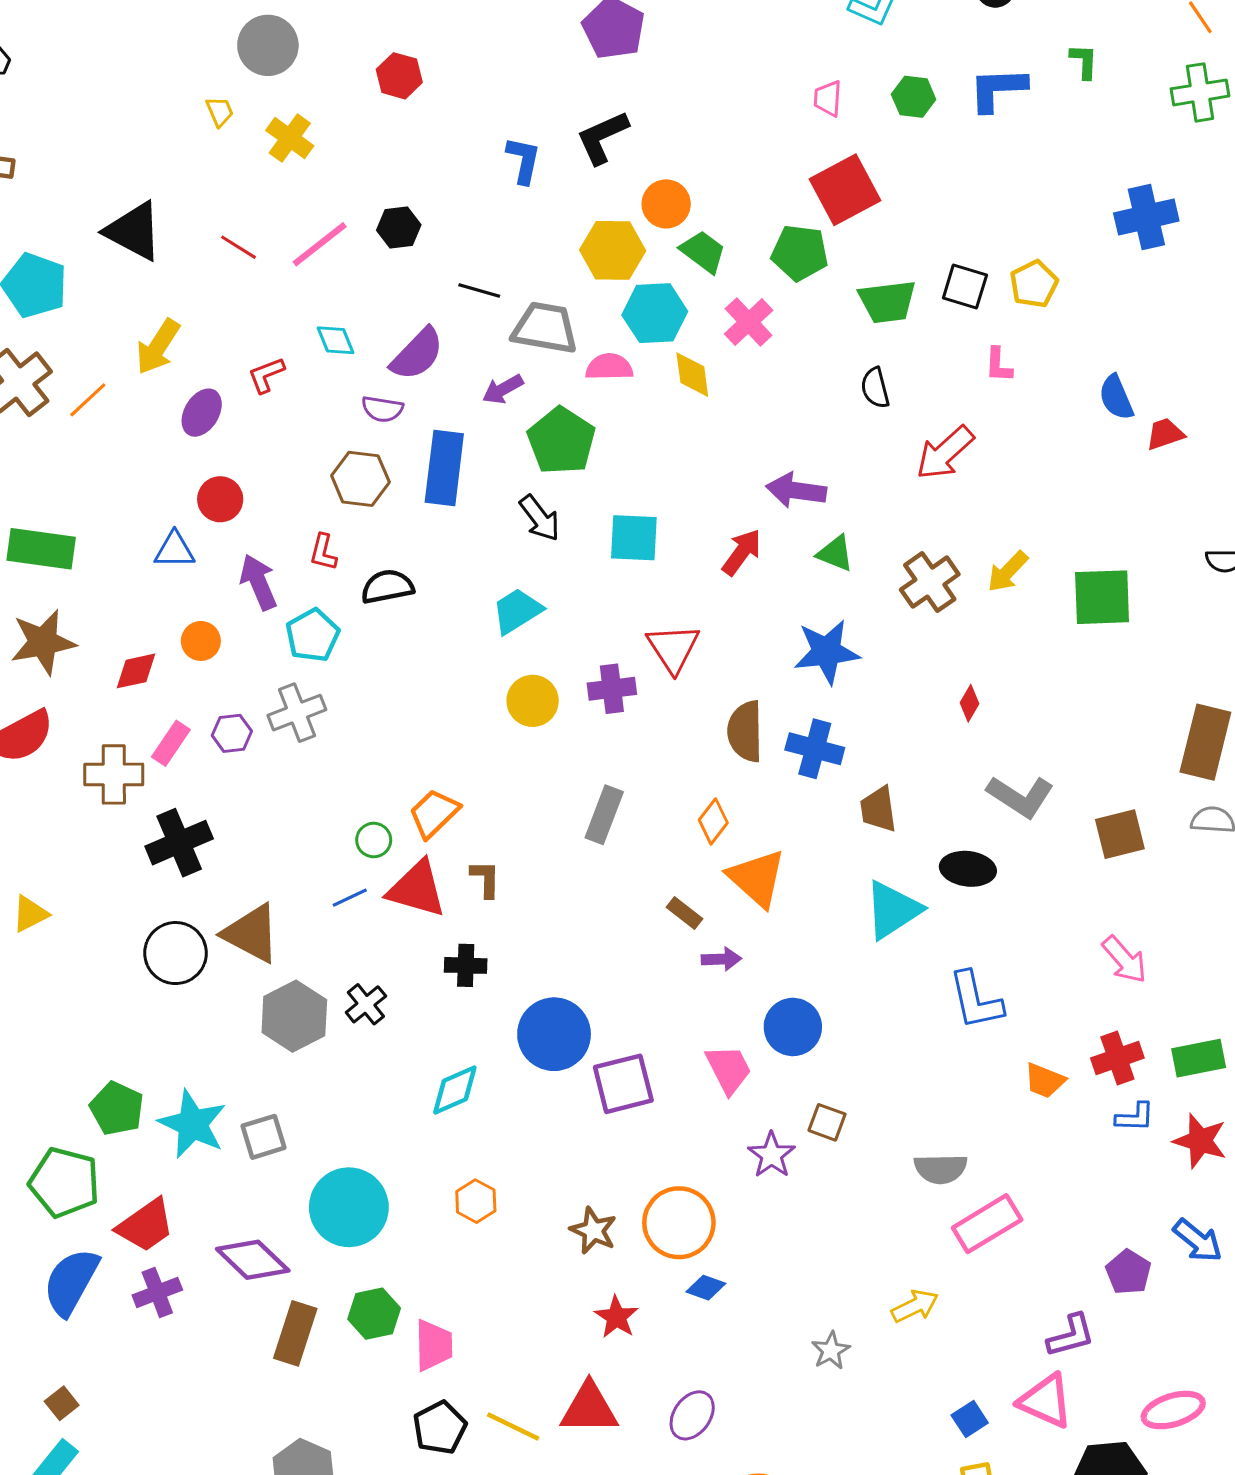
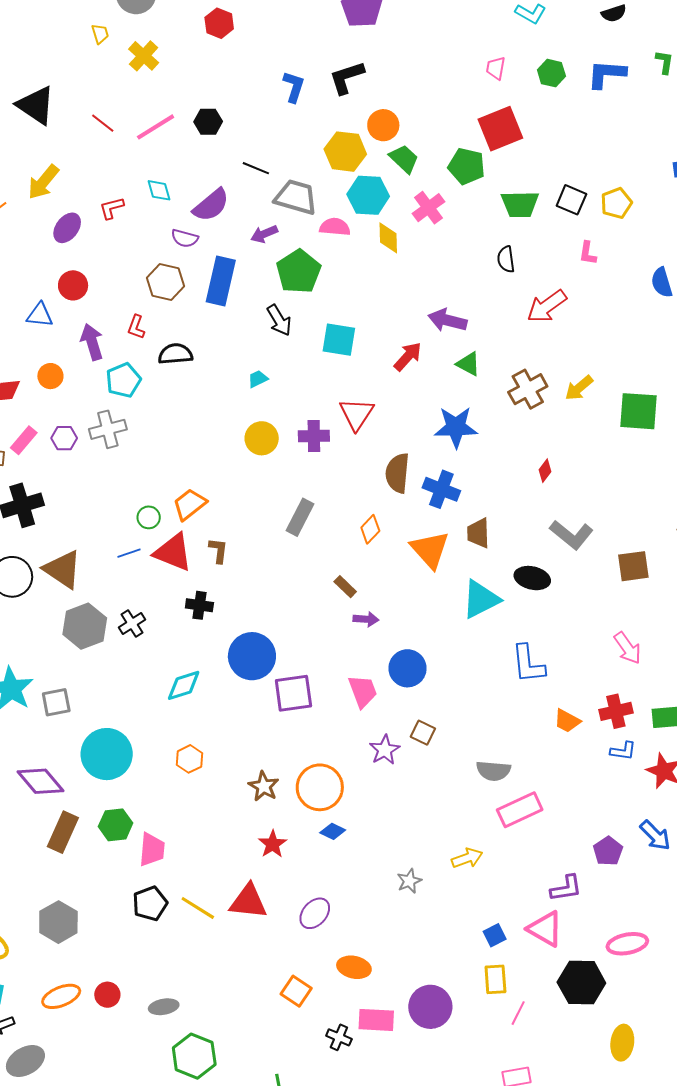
cyan trapezoid: (517, 611) -> (258, 379), size x0.6
orange triangle: (757, 878) -> (430, 550), moved

